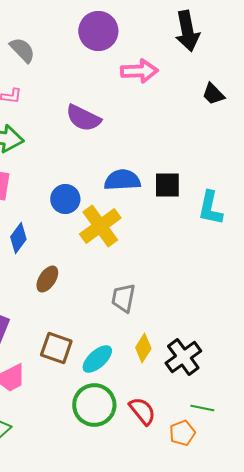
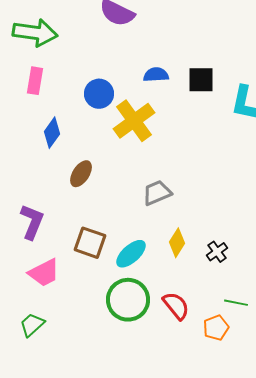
blue semicircle: (122, 180) -> (156, 75), size x0.7
gray trapezoid: (123, 298) -> (157, 193), turned 56
black cross: (183, 357) -> (217, 252), size x0.6

